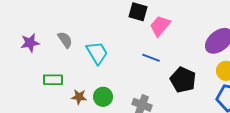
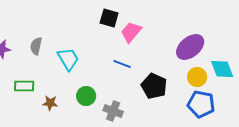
gray semicircle: (65, 40) -> (36, 46), turned -132
green circle: (103, 97) -> (86, 96), moved

